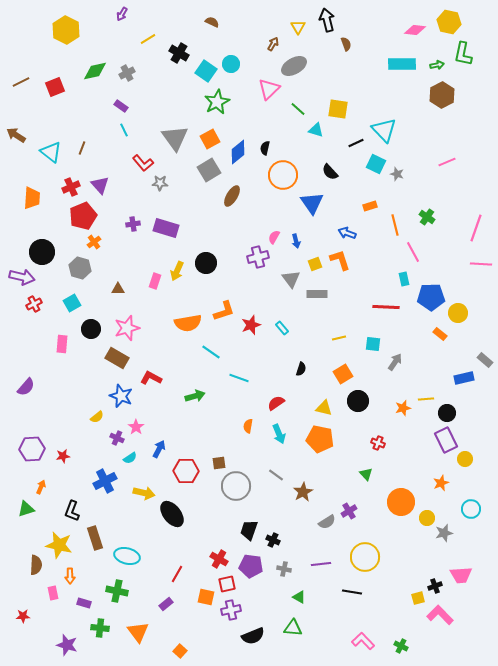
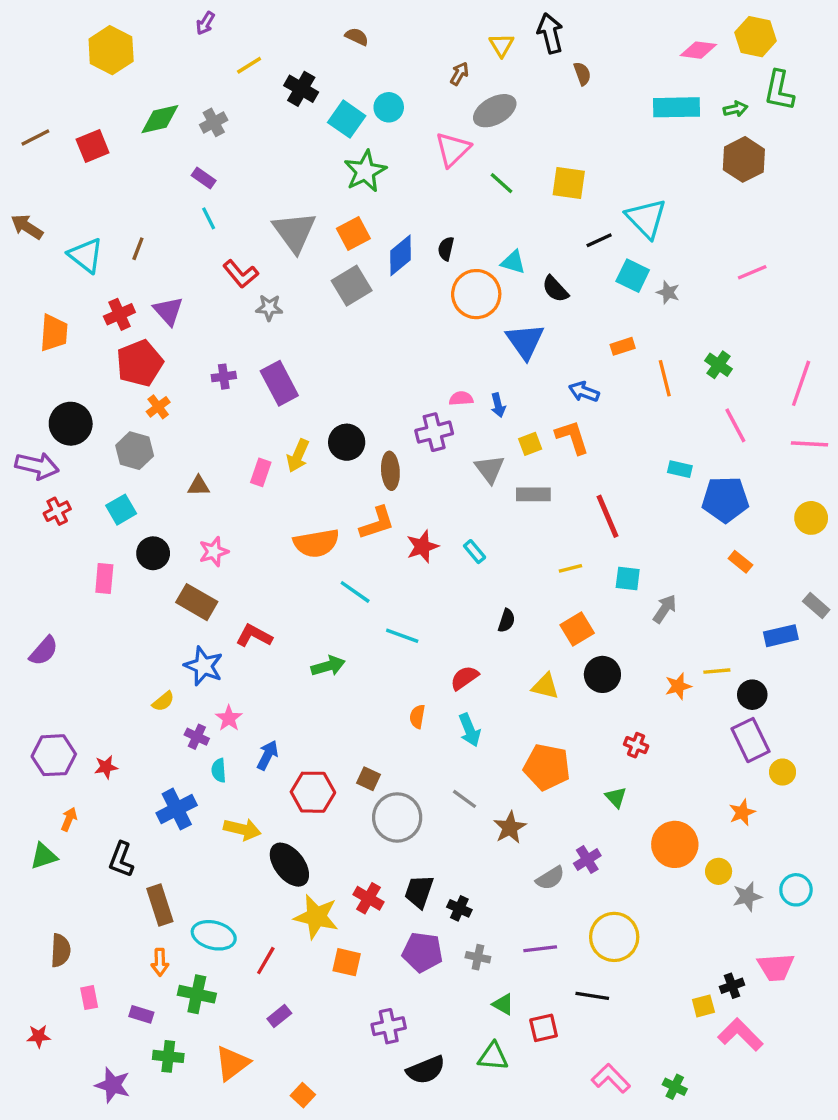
cyan triangle: (316, 130) -> (513, 262), moved
brown ellipse: (232, 196) -> (390, 471), moved, turned -35
purple rectangle: (166, 228) -> (279, 383), turned 45
pink semicircle: (274, 237) -> (461, 398), turned 56
pink line: (413, 252) -> (735, 425), moved
cyan rectangle: (404, 279) -> (680, 469), turned -64
red line: (386, 307) -> (607, 516), moved, turned 64
yellow circle: (458, 313) -> (811, 518), moved
pink star: (127, 328) -> (214, 552), size x0.7
orange pentagon: (320, 439) -> (547, 767), moved
cyan semicircle: (130, 458) -> (219, 770), turned 120
brown square: (219, 463) -> (369, 779), turned 32
cyan circle: (471, 509) -> (796, 890), moved
yellow star: (59, 545) -> (316, 917), moved
red cross: (219, 559) -> (369, 898), moved
red line: (177, 574) -> (266, 961), moved
orange arrow: (70, 576) -> (160, 962), moved
red square: (227, 584) -> (544, 1028), moved
orange square: (206, 597) -> (347, 962), moved
orange triangle: (138, 632) -> (232, 1063), turned 30

